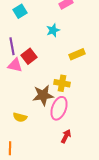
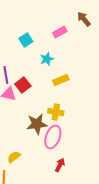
cyan square: (20, 11) -> (26, 40), moved
yellow rectangle: (77, 54) -> (61, 80), moved
yellow semicircle: (20, 117) -> (14, 157), moved, turned 128

